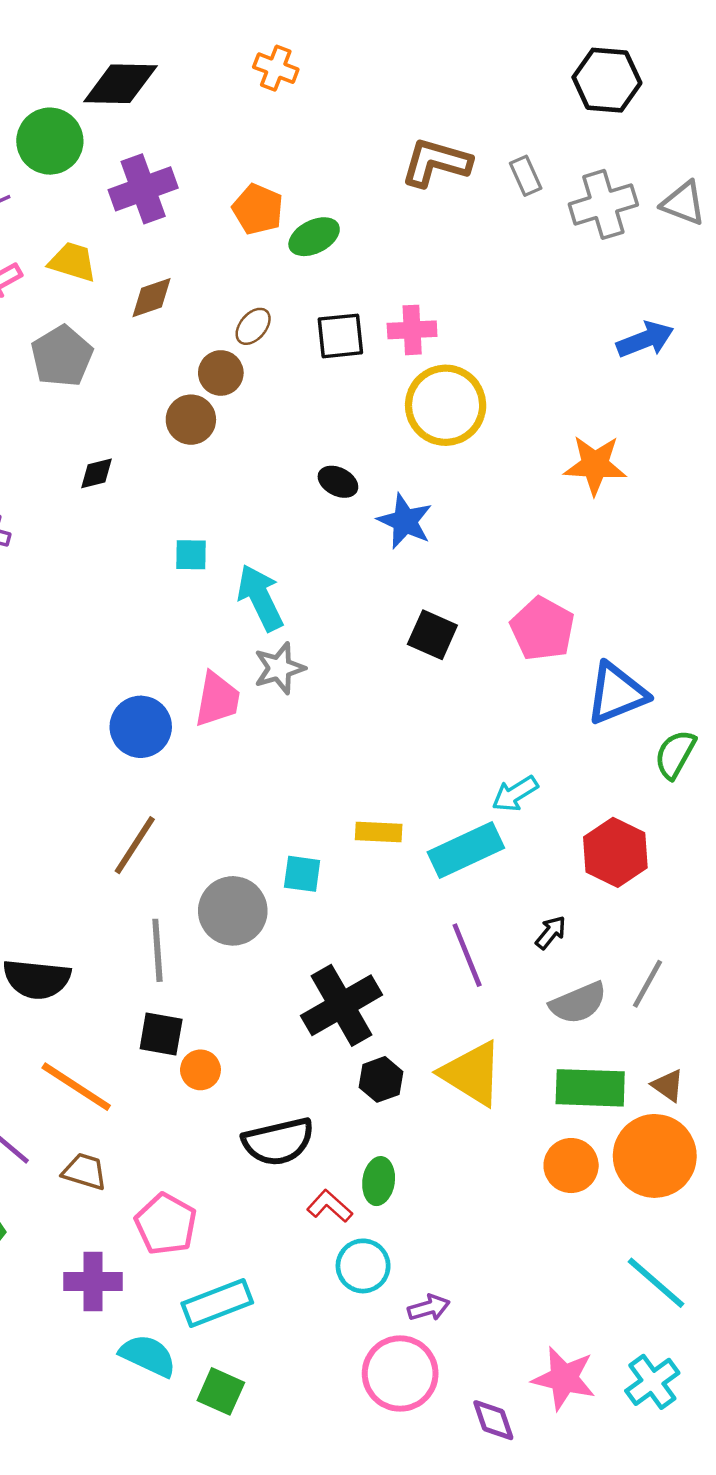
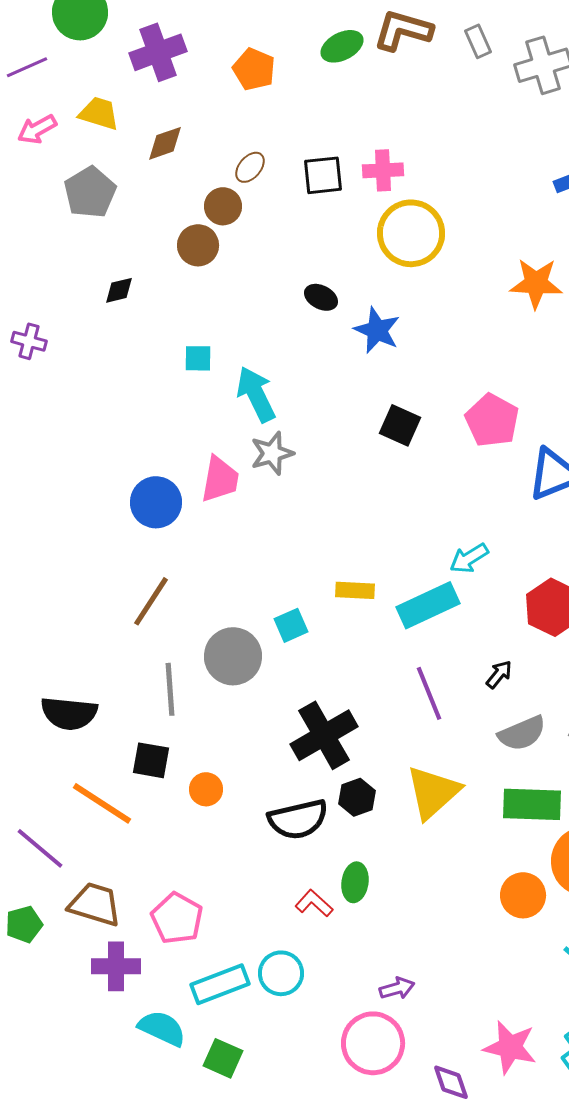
green ellipse: (314, 237) -> (342, 46), moved
cyan square: (302, 874) -> (291, 625), turned -32
black square: (161, 1034) -> (151, 760), moved
yellow triangle: (472, 1073) -> (433, 792), turned 46
black semicircle: (278, 1142) -> (298, 819), moved
orange circle: (571, 1166) -> (523, 895), moved
brown trapezoid: (85, 1171) -> (95, 904), moved, size x1.4
cyan circle: (363, 1266) -> (281, 973), moved

